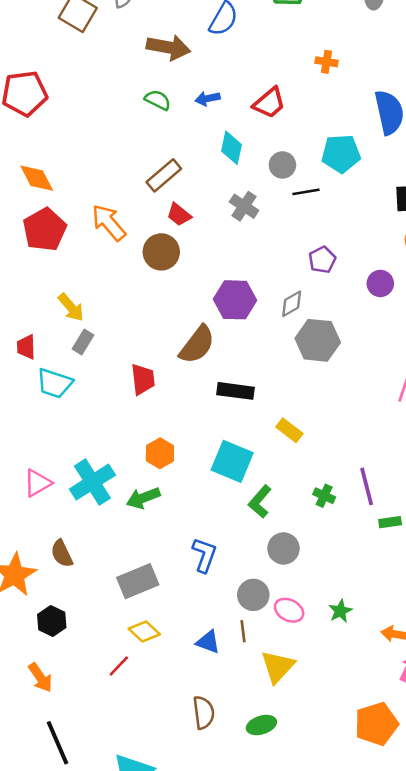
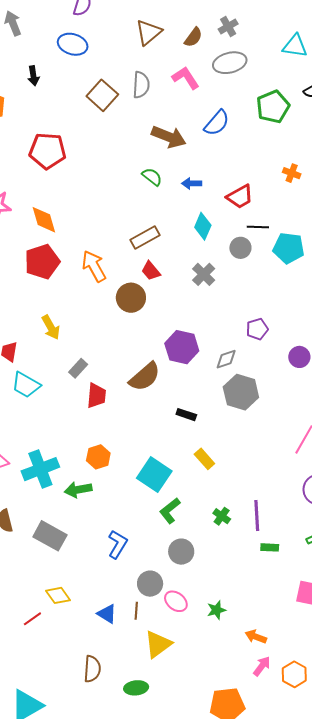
black line: (306, 192) -> (258, 227), moved
gray rectangle: (83, 342) -> (78, 368), moved
black rectangle: (236, 391) -> (186, 415), moved, size x0.7
gray rectangle: (138, 581) -> (50, 536), moved, turned 40

